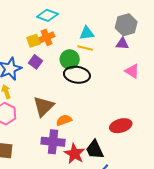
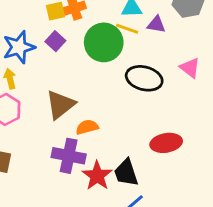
purple triangle: (122, 44) -> (156, 24), moved
green circle: (70, 59) -> (104, 42), size x1.4
black ellipse: (77, 75) -> (144, 78), moved

